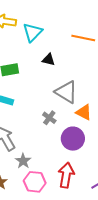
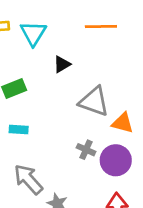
black triangle: (49, 60) -> (62, 64), turned -32
gray cross: (49, 118) -> (86, 150), moved

